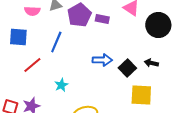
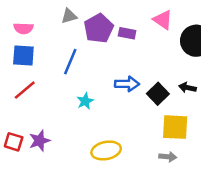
pink semicircle: (32, 11) -> (23, 28), moved
red line: (32, 65) -> (25, 90), moved
cyan star: (61, 85) -> (85, 101), moved

